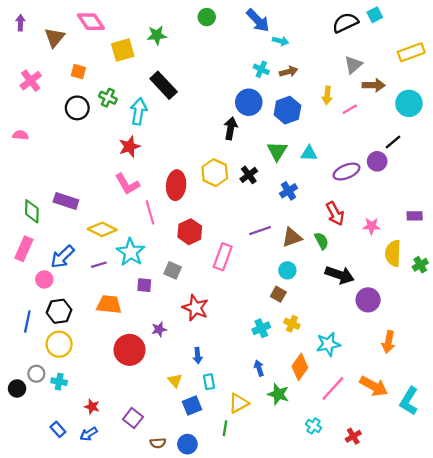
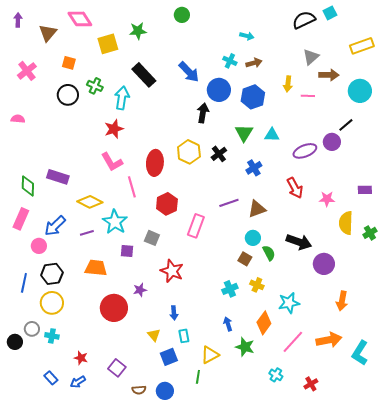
blue arrow: (258, 20) -> (189, 72), moved
pink line: (350, 109) -> (308, 96), turned 32
green semicircle: (321, 241) -> (269, 253), moved
orange arrow: (374, 386) -> (329, 340), turned -40

